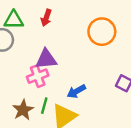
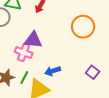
pink cross: (38, 76) -> (24, 52), turned 30

